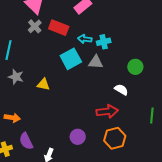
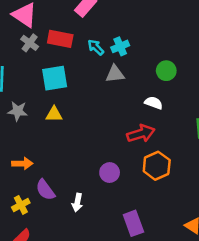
cyan arrow: (85, 39) -> (96, 47), turned 48
cyan square: (71, 59) -> (55, 78), moved, turned 30

